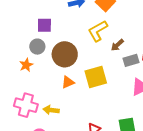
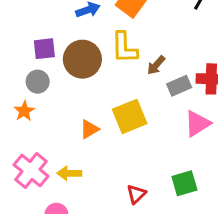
yellow L-shape: (98, 31) -> (124, 48), turned -55
brown circle: (65, 54) -> (82, 59), moved
pink cross: (26, 105) -> (31, 170), turned 30

